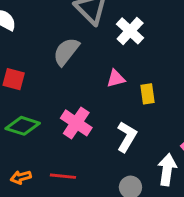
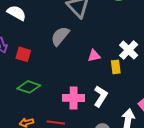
white cross: (130, 31) -> (129, 50), moved
pink cross: (76, 123) -> (74, 98), moved, turned -35

